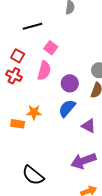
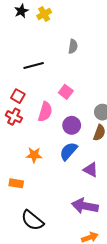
pink square: (51, 48) -> (66, 92), moved
orange rectangle: (18, 124) -> (16, 183), moved
purple arrow: (83, 161) -> (85, 206), turned 30

